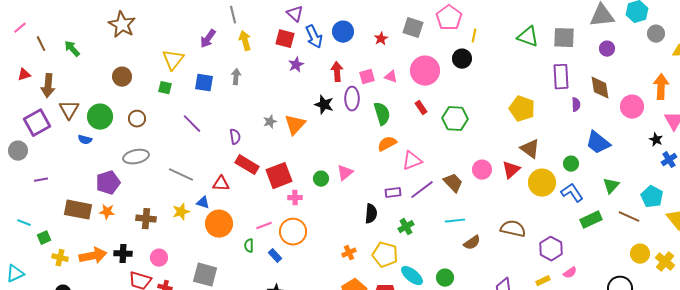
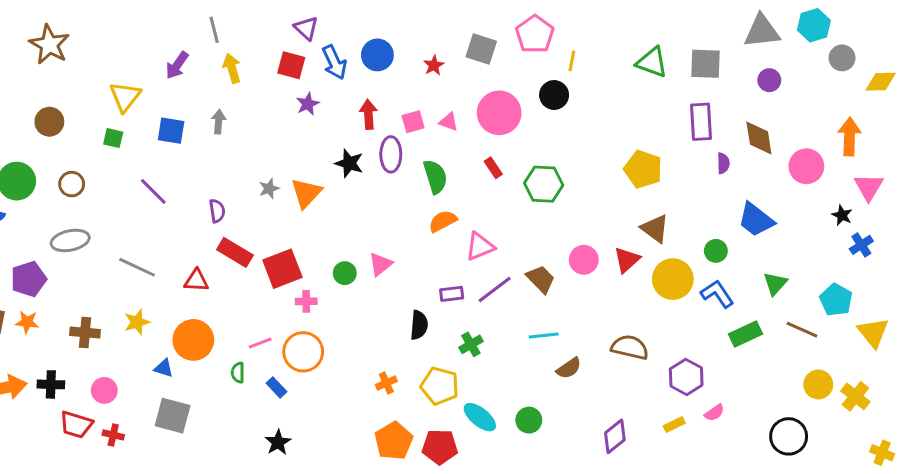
blue triangle: (203, 203) -> (164, 368), moved

